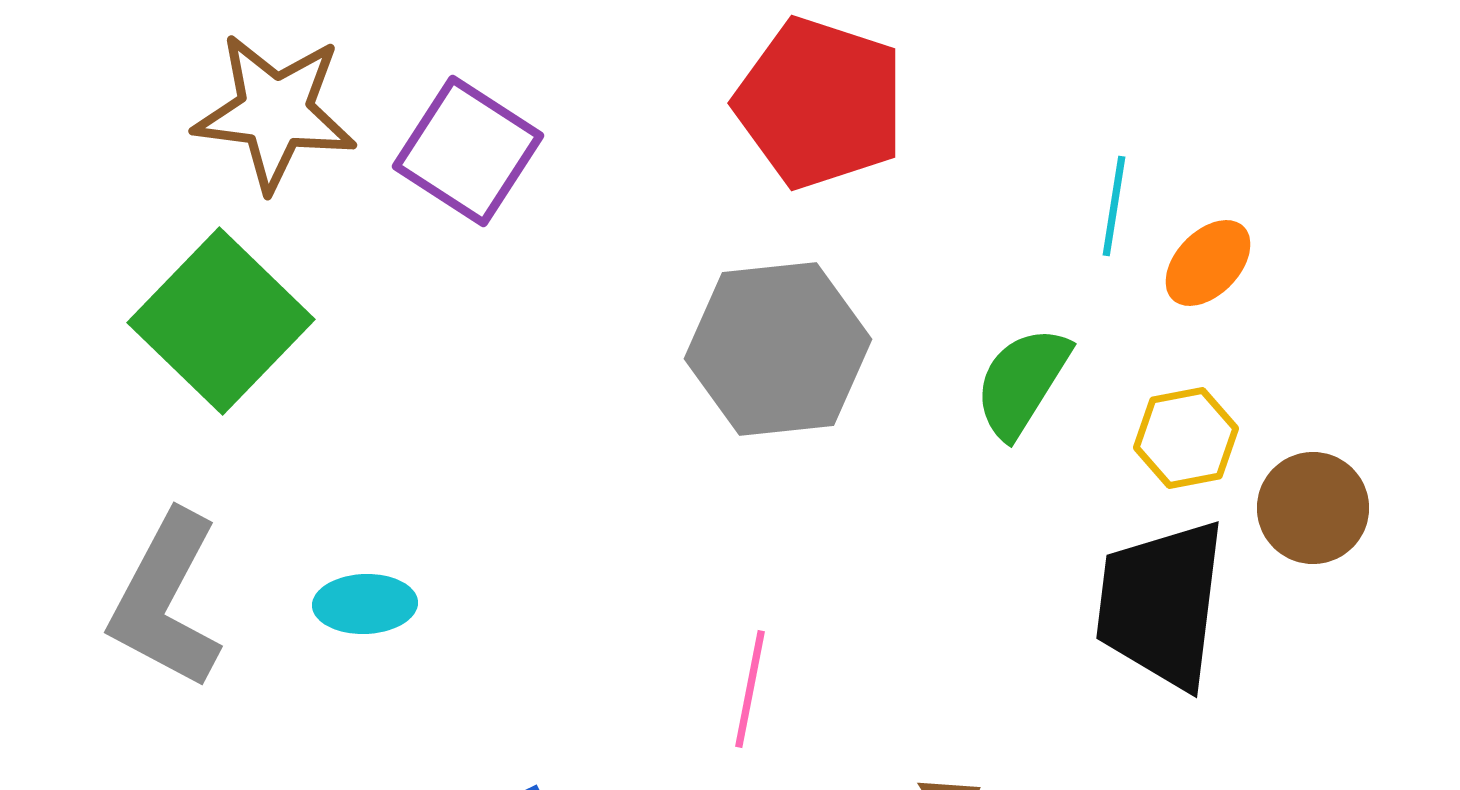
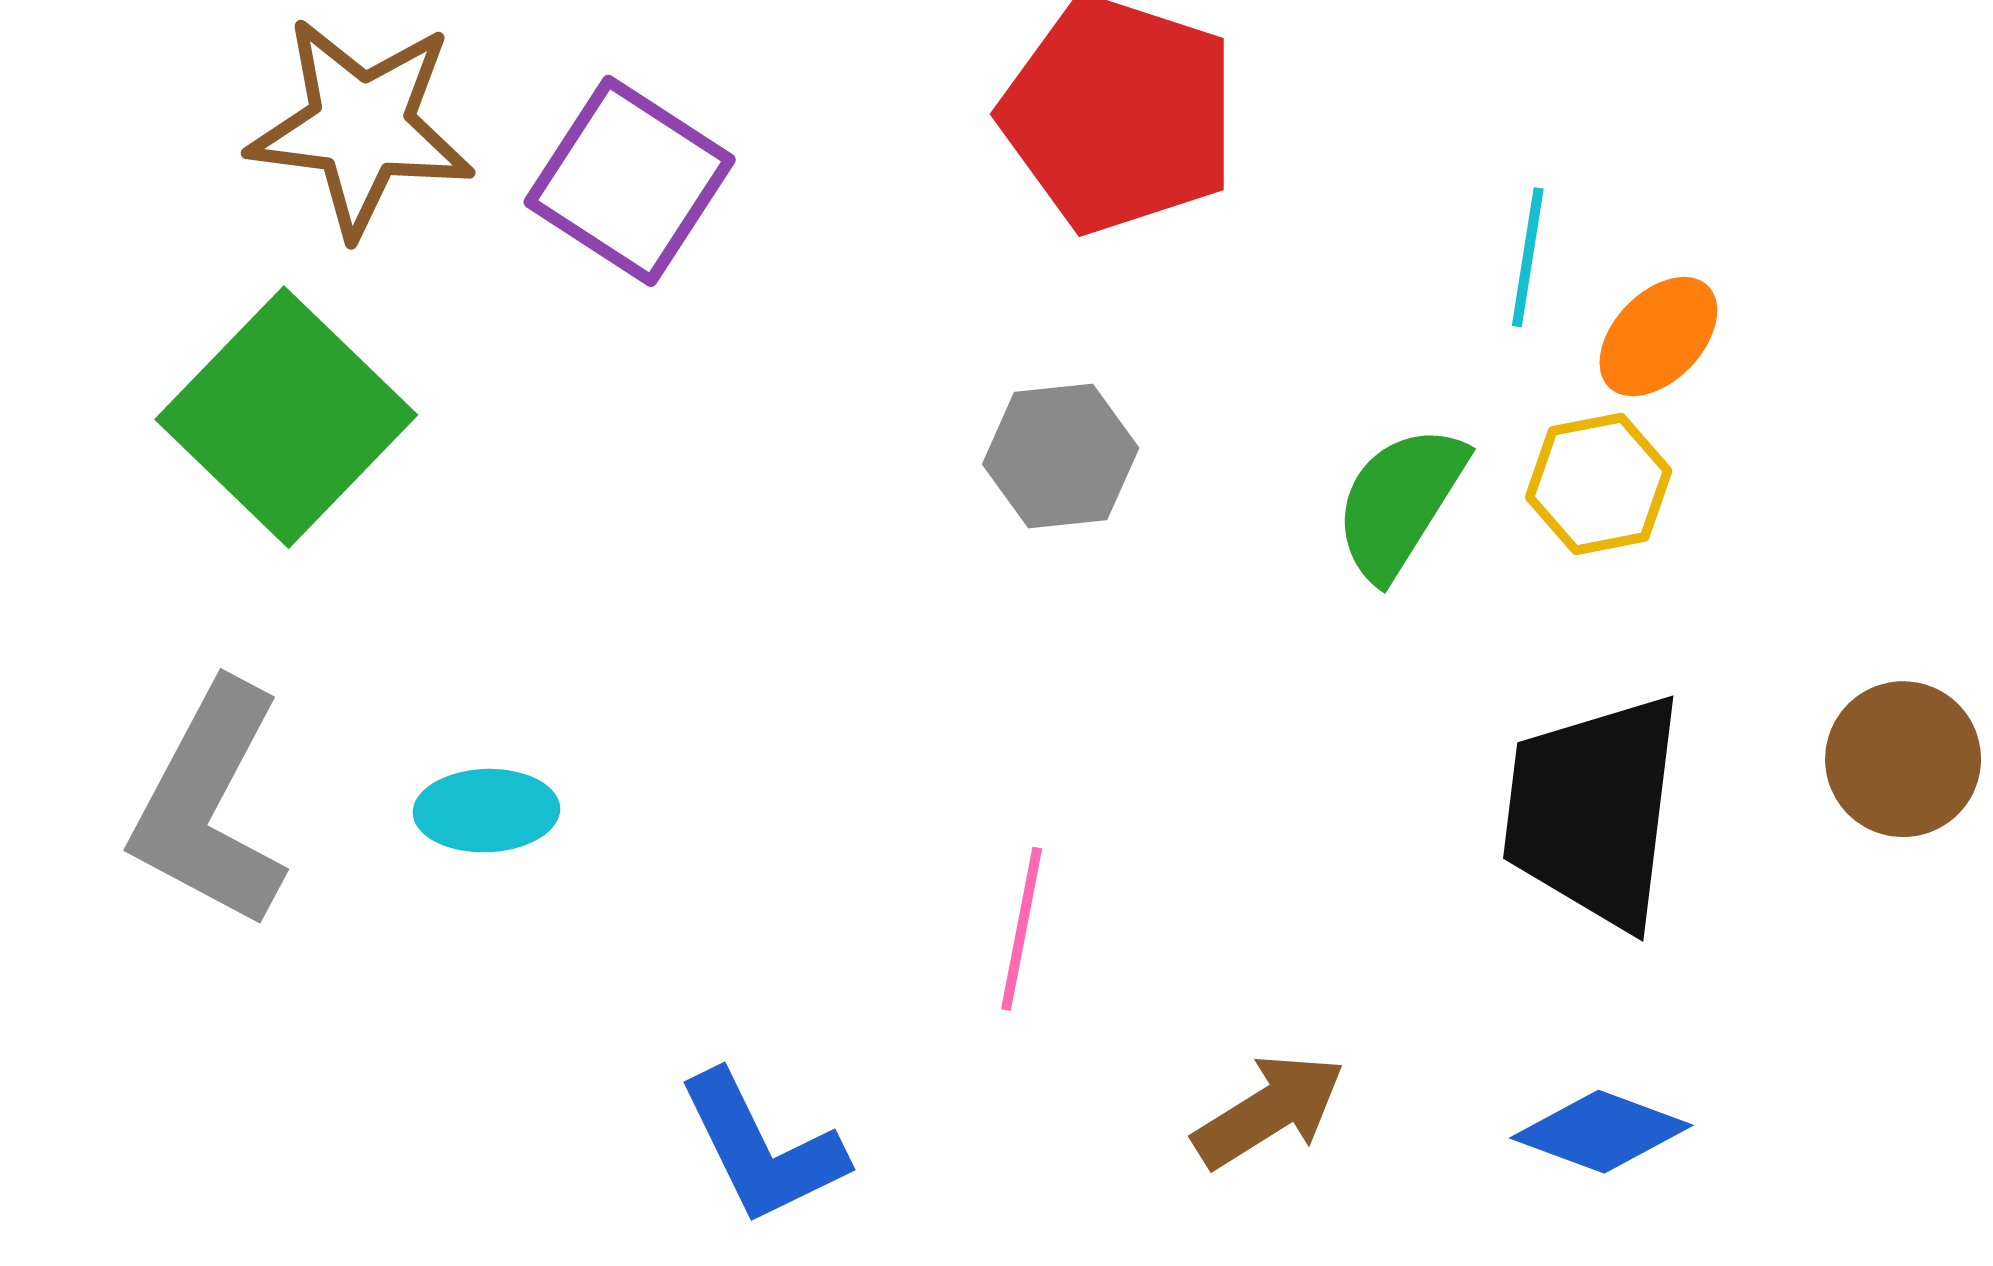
gray hexagon: (778, 349) -> (1061, 456), size x0.6
yellow hexagon: (1186, 438) -> (1599, 484), moved
brown circle: (1313, 508) -> (1903, 759), moved

